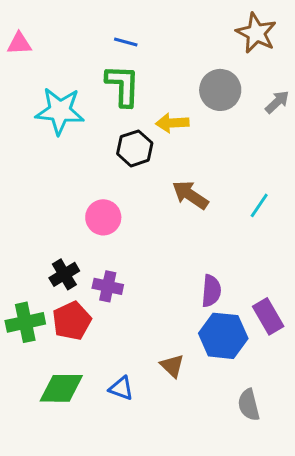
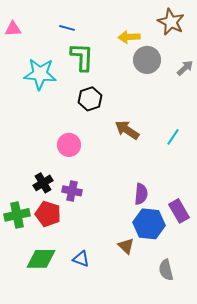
blue line: (126, 42) -> (67, 28), moved
yellow arrow: (172, 123) -> (129, 37), moved
red pentagon: (72, 321) -> (48, 214), turned -30
brown triangle: (172, 366) -> (126, 246), moved

